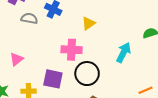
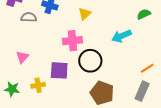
cyan arrow: (124, 52) -> (122, 36), turned -132

